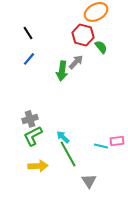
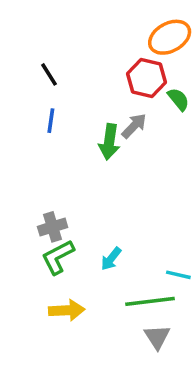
blue line: (29, 59) -> (51, 121), turned -32
cyan arrow: (63, 137) -> (111, 259), turned -96
green line: (68, 154) -> (150, 301), moved, turned -68

